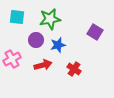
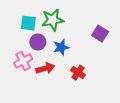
cyan square: (17, 17) -> (28, 23), moved
pink cross: (12, 59) -> (23, 61), moved

